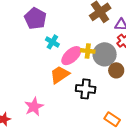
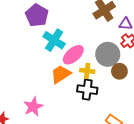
cyan cross: (52, 42) -> (54, 40), size x1.5
yellow cross: (88, 51) -> (87, 71), moved

